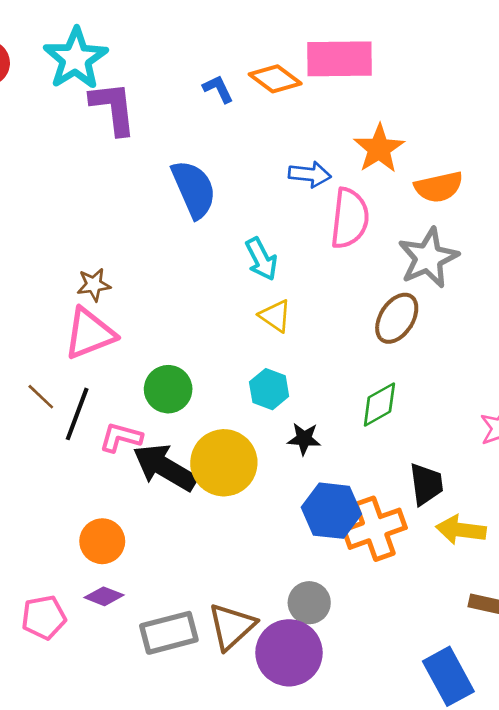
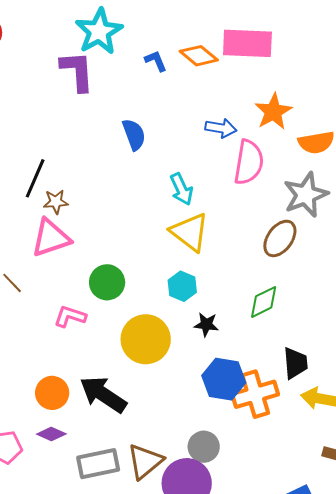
cyan star: (76, 59) -> (99, 31), moved
blue semicircle: (194, 189) -> (134, 135), size x0.7
yellow triangle: (275, 316) -> (190, 232), size x1.6
black line: (77, 414) -> (35, 178), moved
black arrow: (165, 468) -> (103, 394), moved

